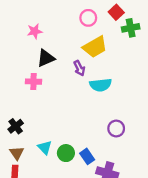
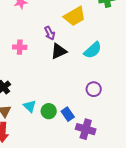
black triangle: (46, 58) -> (59, 51), moved
purple arrow: (79, 68) -> (50, 33), moved
cyan semicircle: (101, 85) -> (93, 50), moved, turned -36

